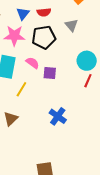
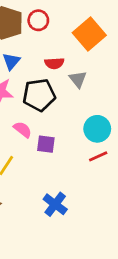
red semicircle: (44, 12) -> (54, 63), moved
red line: (88, 81) -> (98, 156), turned 40

